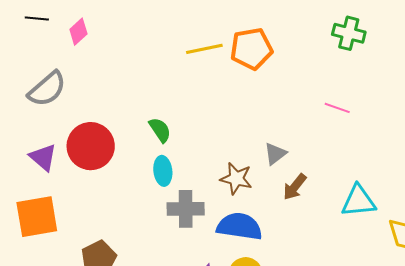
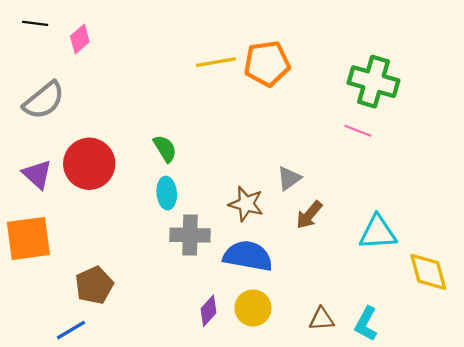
green cross: (349, 33) -> (374, 82), moved, size x1.4

